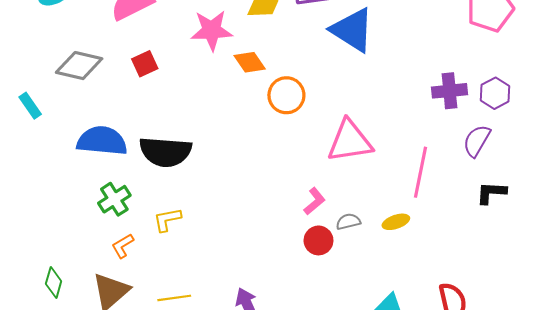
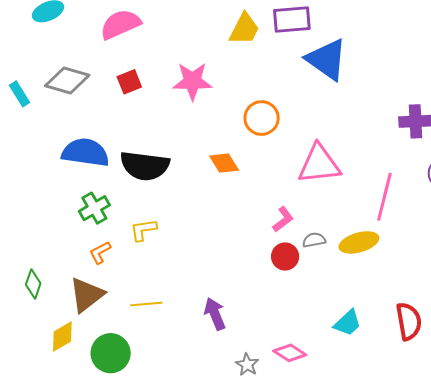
pink star: (212, 30) -> (192, 81), moved
orange diamond: (250, 62) -> (224, 163), moved
cyan rectangle: (30, 106) -> (19, 94), moved
yellow ellipse: (396, 222) -> (359, 242), size x1.5

